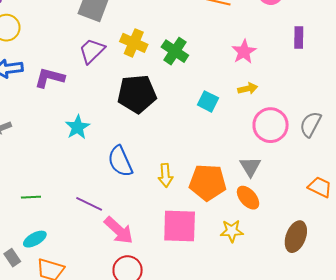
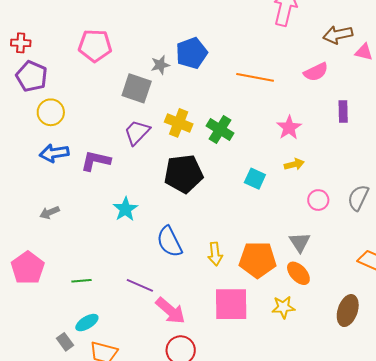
pink circle: (271, 125) -> (318, 200), size x0.6

